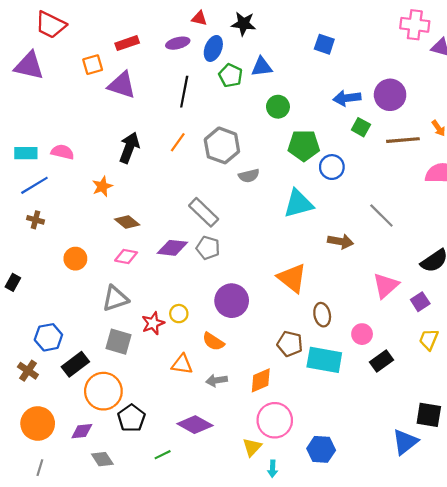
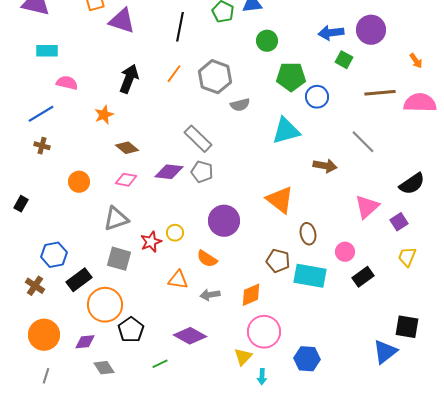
brown line: (403, 140) -> (380, 93), moved
cyan rectangle: (26, 153) -> (47, 51), moved

